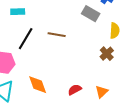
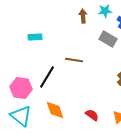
black line: (26, 39) -> (47, 77), moved
red semicircle: (75, 90) -> (92, 115), turned 64

